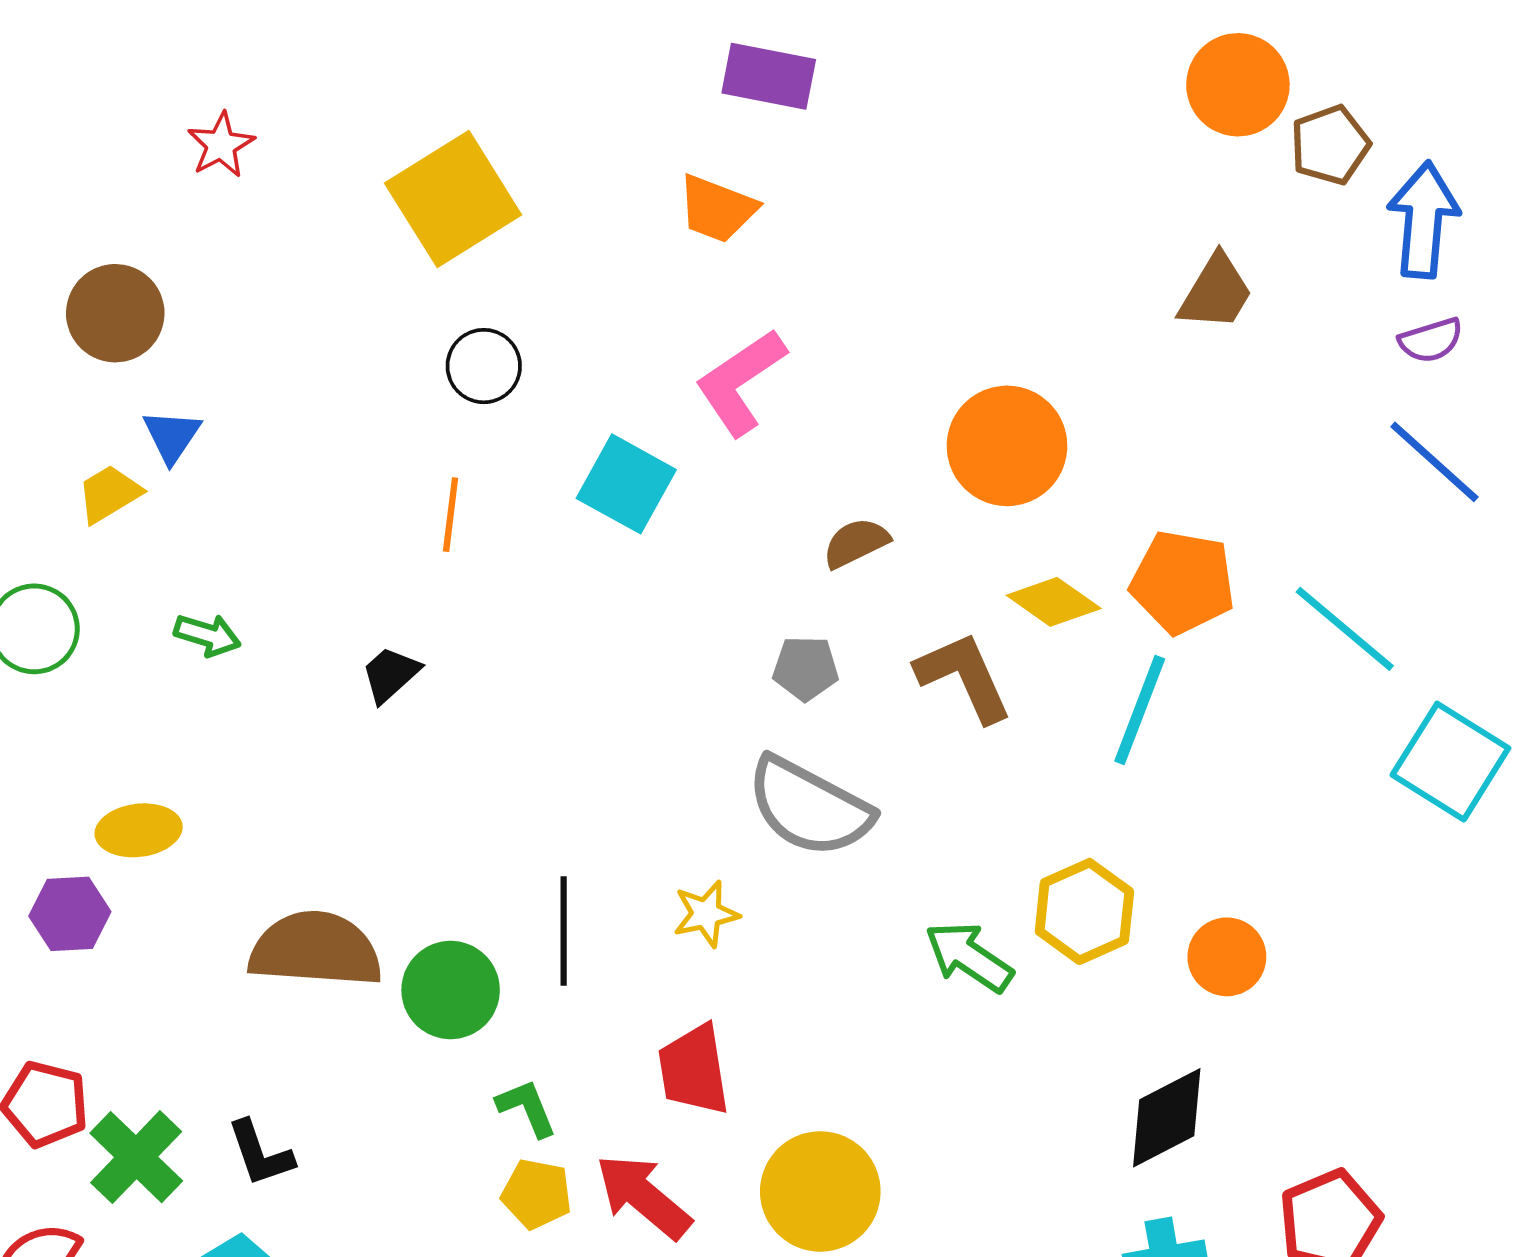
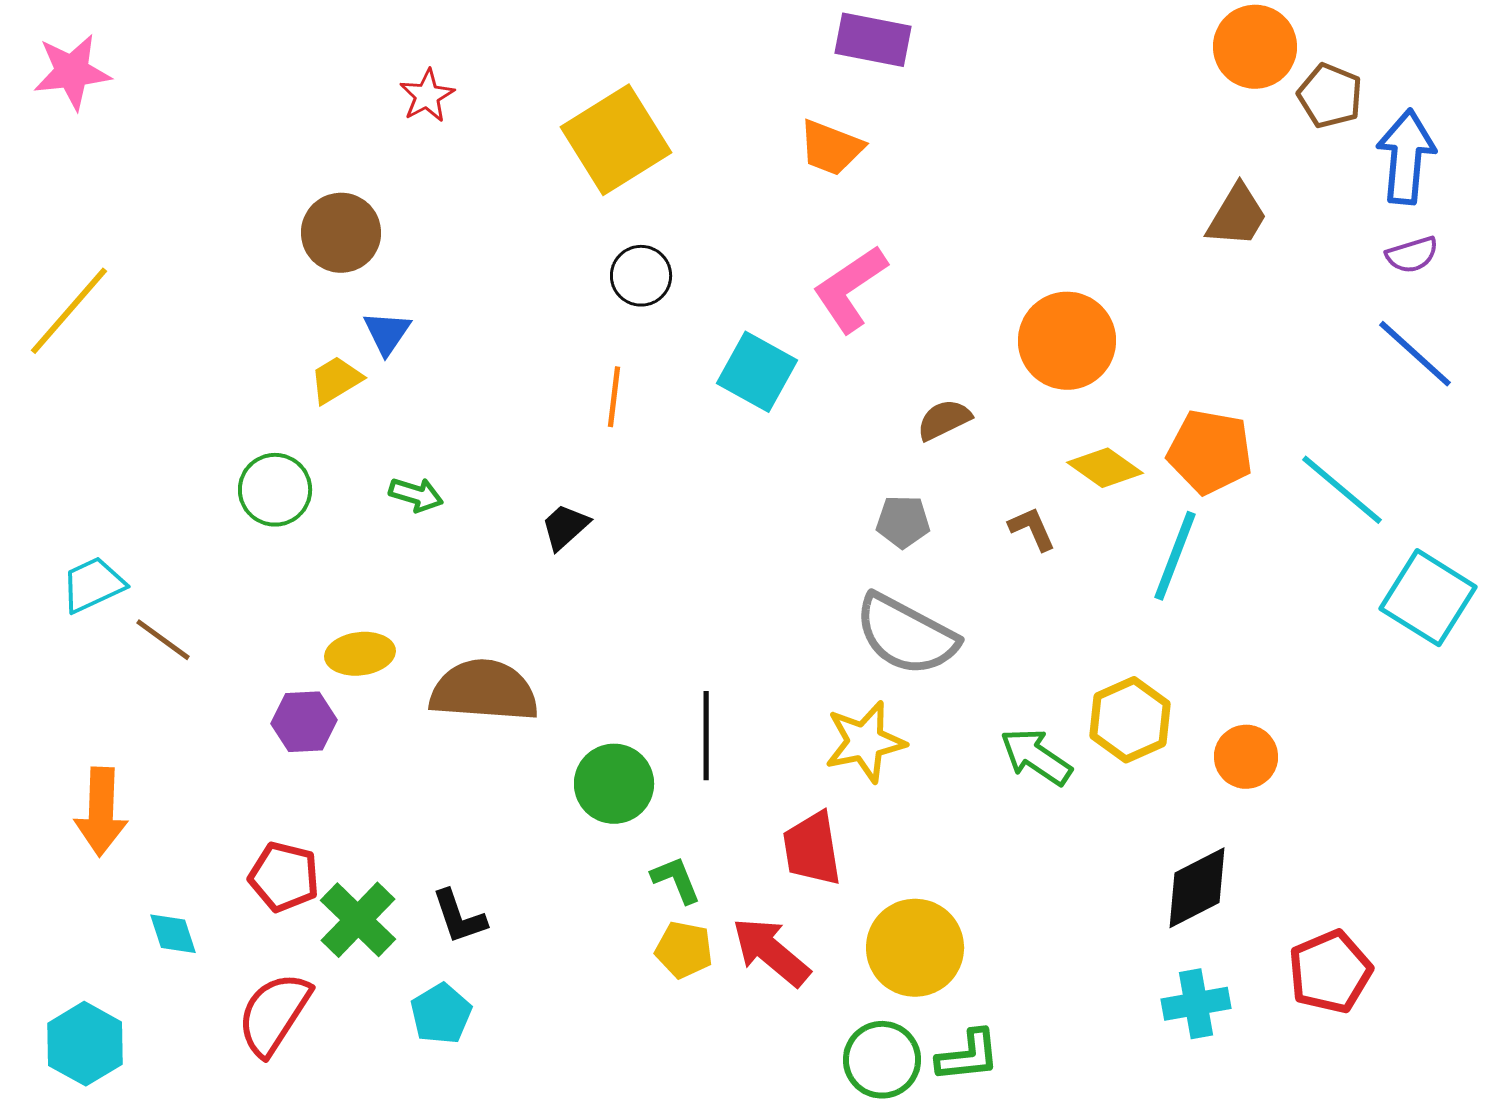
brown pentagon: (1330, 145) -> (1330, 96), turned -30
brown L-shape: (964, 677) -> (1032, 529), size x0.6
yellow star: (706, 914) -> (865, 742), moved, size x1.5
brown semicircle: (315, 949) -> (484, 691), moved

